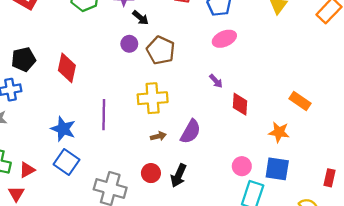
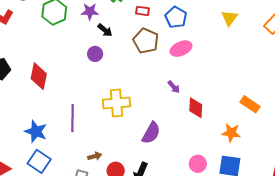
brown pentagon: (161, 50) -> (146, 41), moved
brown arrow: (158, 136) -> (95, 156), moved

